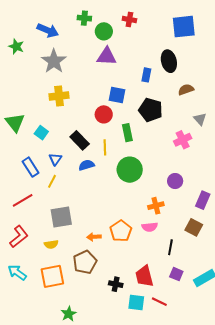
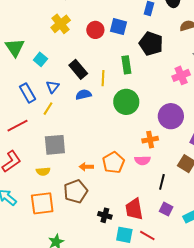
yellow cross: (59, 96) -> (61, 24), turned -36
red circle: (104, 114) -> (95, 30), moved
purple circle: (175, 181) -> (171, 116), size x1.6

